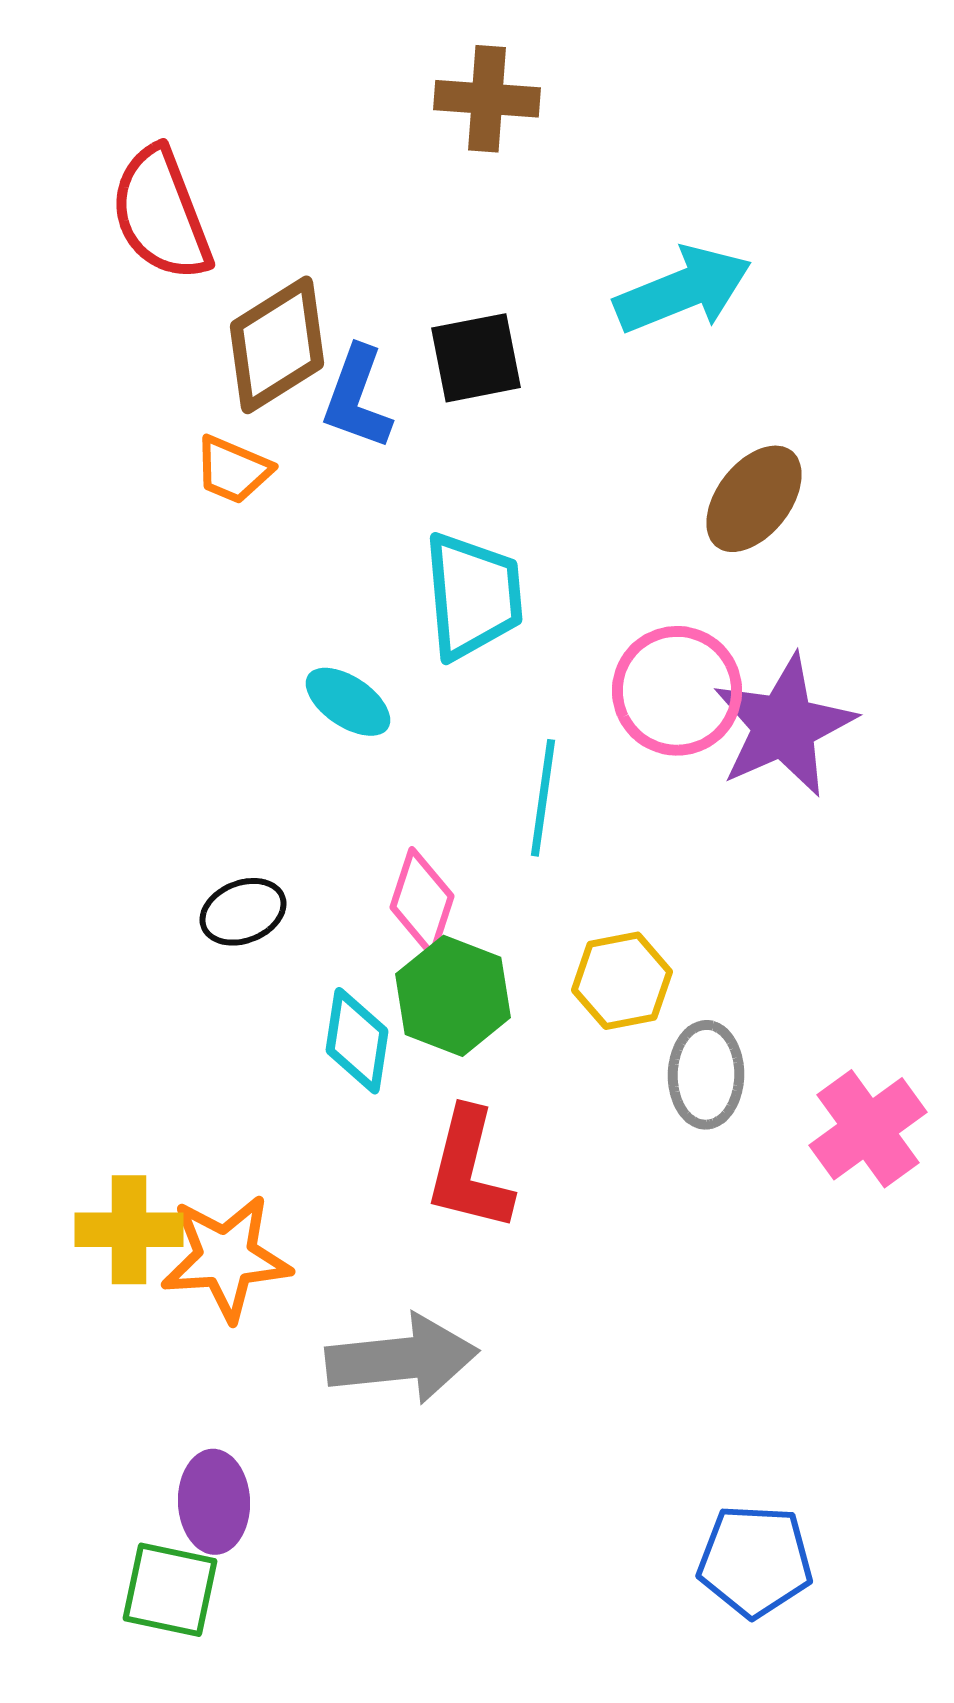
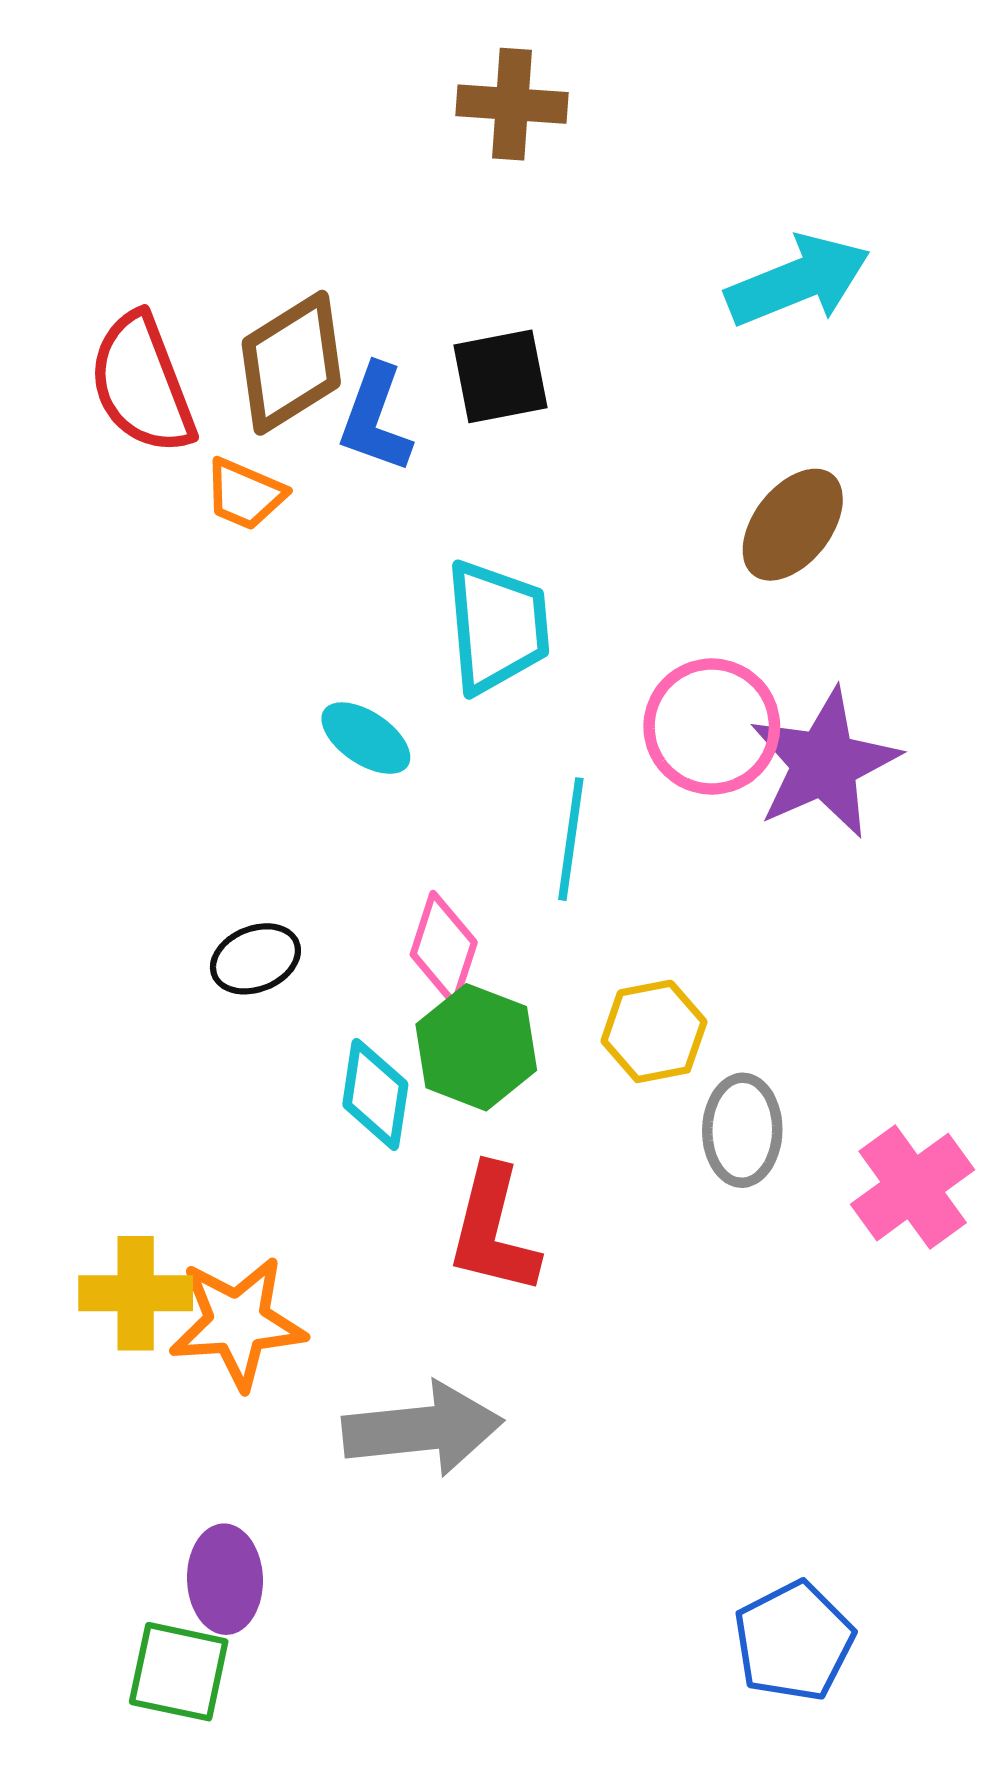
red semicircle: (161, 214) -> (142, 384), moved
cyan arrow: (683, 290) -> (798, 281), moved
blue pentagon: (755, 1561) -> (794, 1641), turned -30

